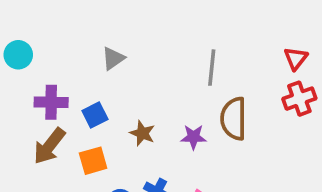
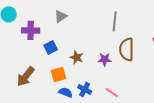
purple cross: (51, 102) -> (31, 30), moved
brown arrow: (49, 146) -> (26, 76), moved
orange square: (93, 161) -> (59, 74), moved

